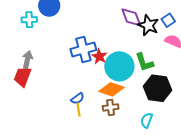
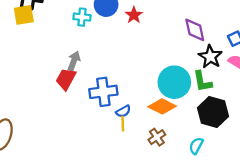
black star: (148, 25) -> (210, 57), moved
blue cross: (83, 49) -> (103, 92), moved
red star: (99, 56) -> (134, 15), moved
brown cross: (111, 107) -> (157, 137), moved, turned -35

